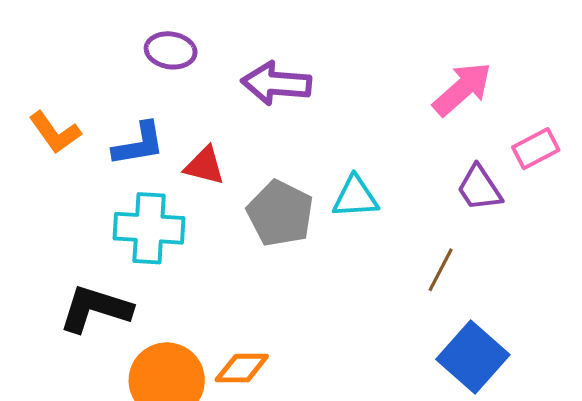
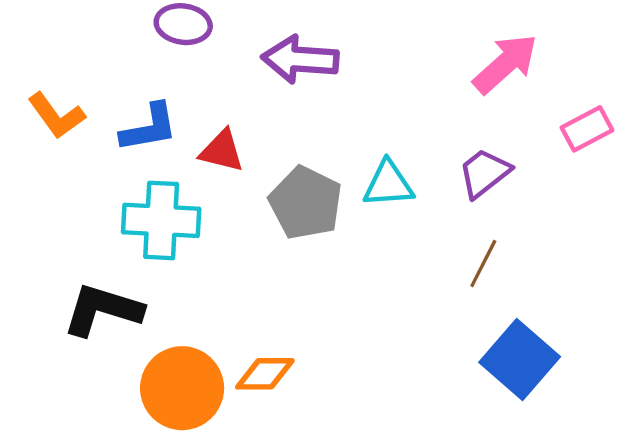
purple trapezoid: (479, 188) -> (484, 173), moved, turned 86

